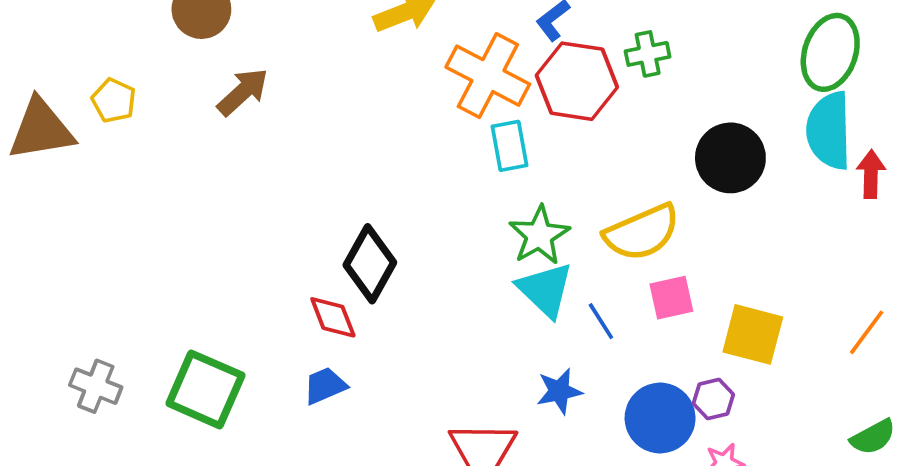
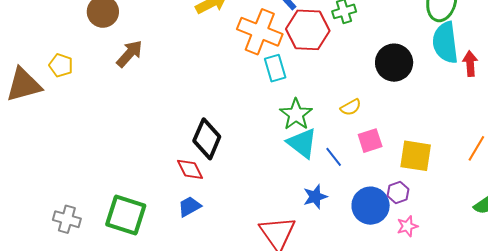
yellow semicircle: (642, 232) -> (351, 107), size x0.5

